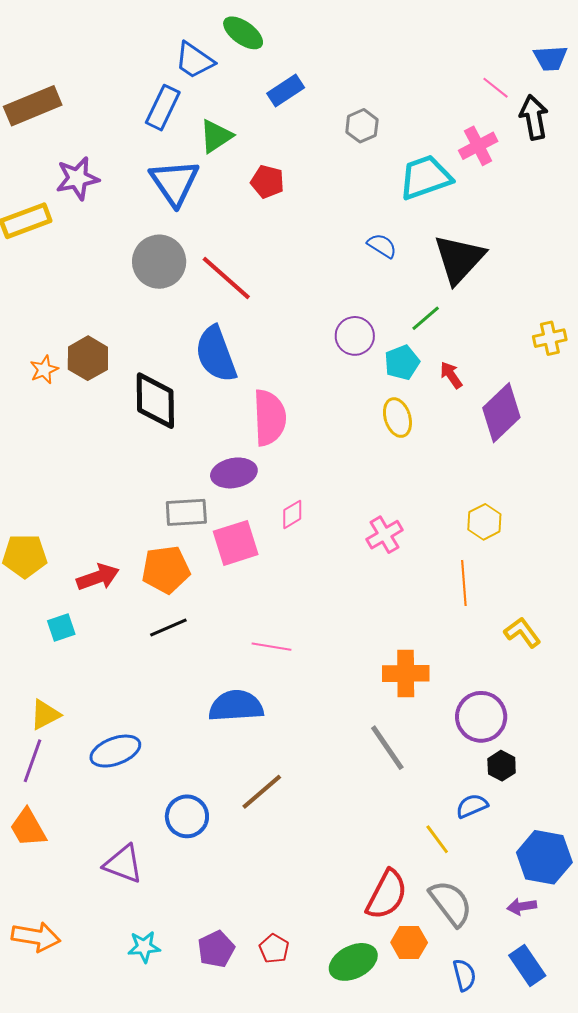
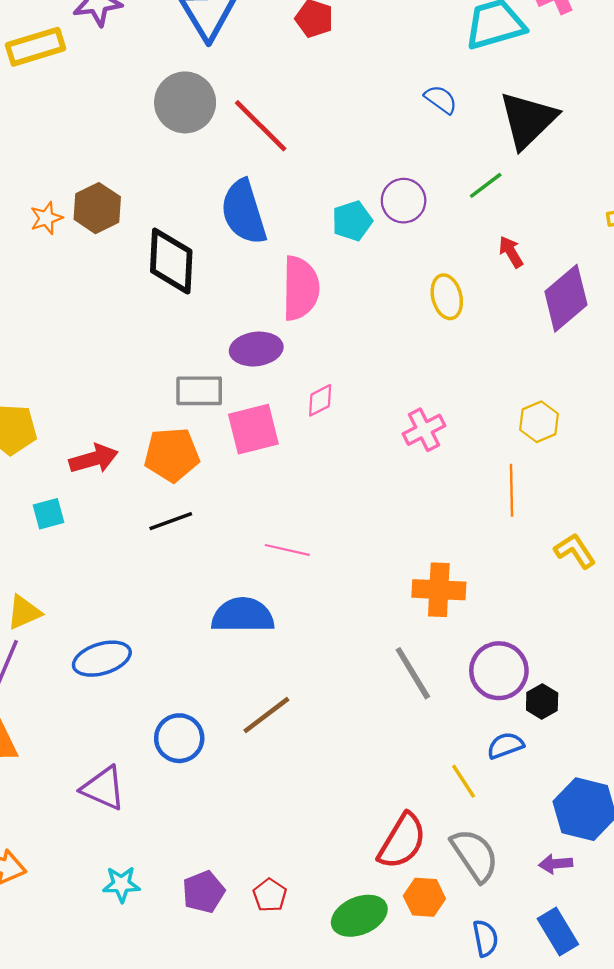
cyan pentagon: (402, 363) -> (352, 221), moved
purple circle: (481, 717) -> (499, 671), moved

